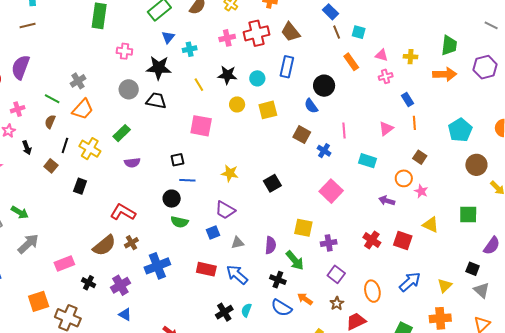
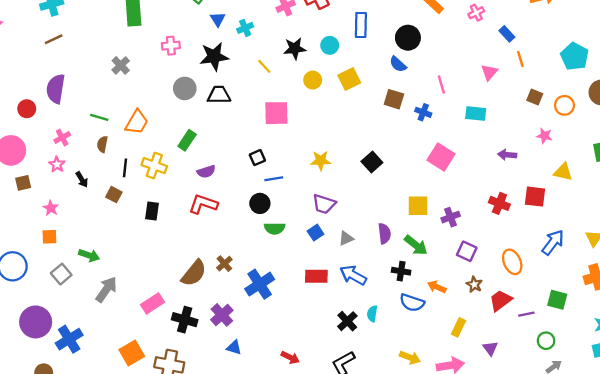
gray cross: (78, 81) -> (121, 65), moved
orange circle: (404, 178) -> (564, 105), moved
red L-shape: (123, 212) -> (203, 204), moved
black cross: (89, 283) -> (185, 320), size x1.5

